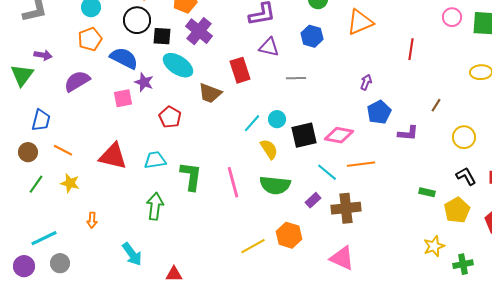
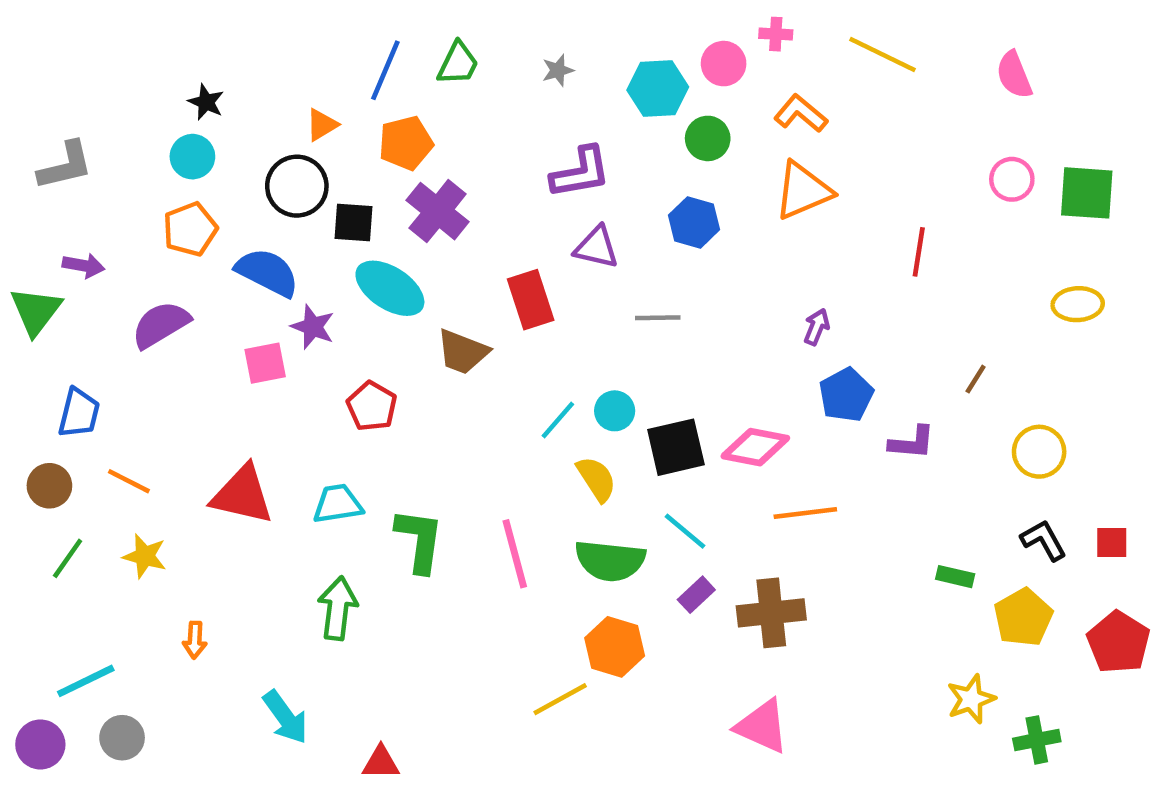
cyan line: (327, 172) -> (685, 531), moved
orange hexagon: (289, 235) -> (615, 647), moved

